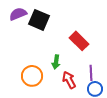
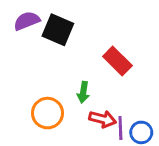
purple line: (91, 73) -> (120, 128), moved
red arrow: (69, 80) -> (103, 119), turned 132

